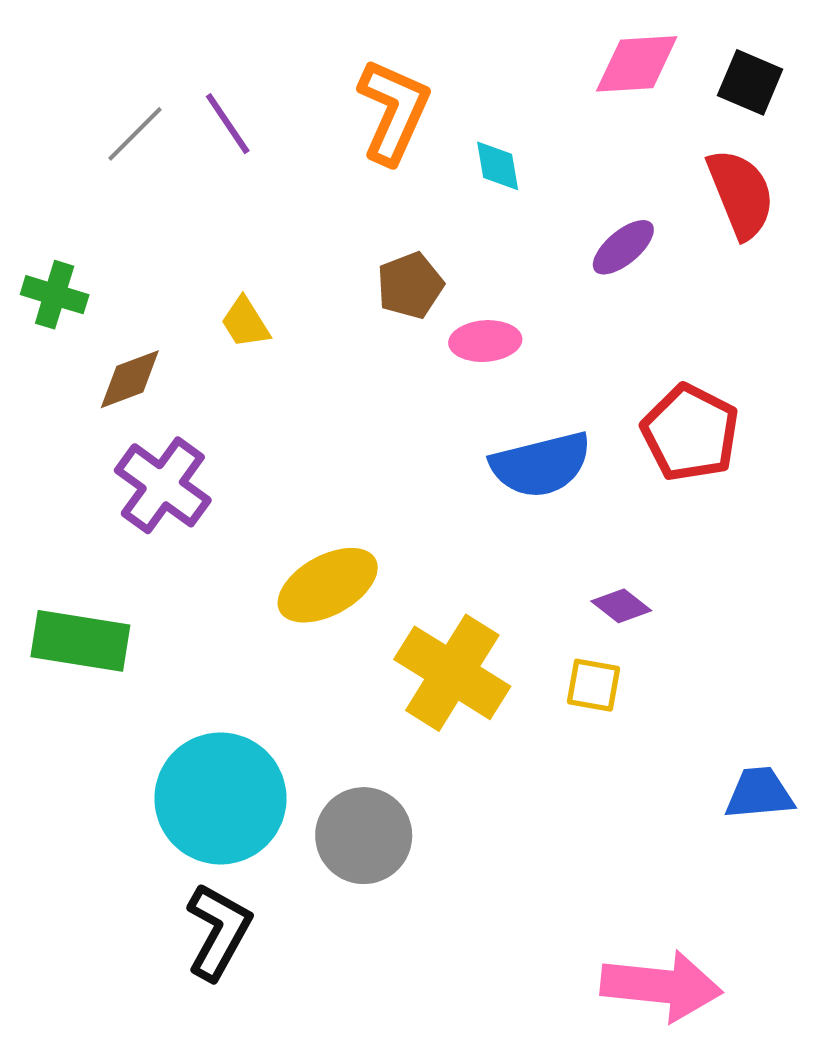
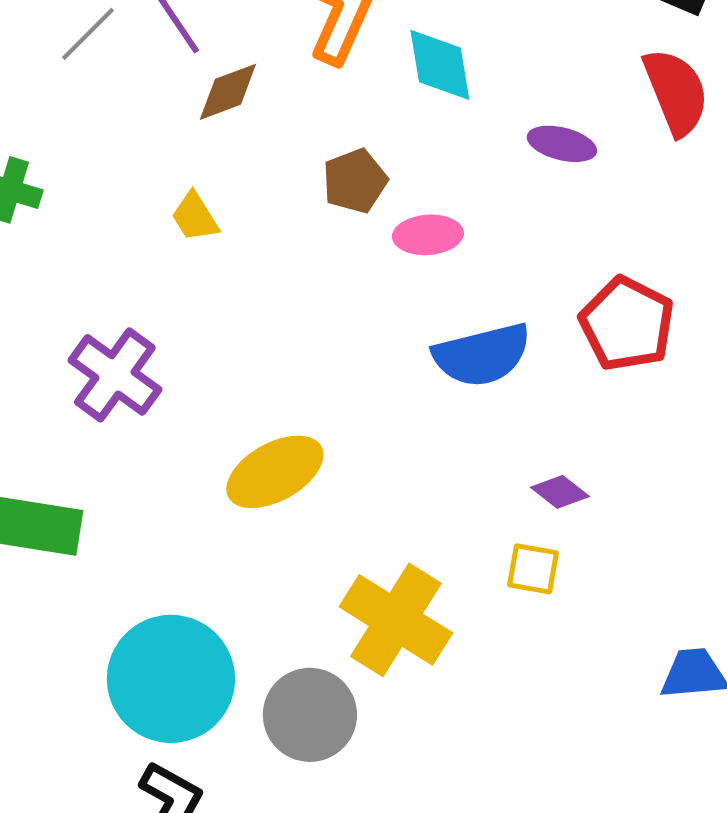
cyan diamond: (498, 166) -> (440, 65), size x1.5
purple ellipse: (623, 247) -> (562, 144), turned 54
brown diamond: (130, 379) -> (228, 92), moved
yellow cross: (452, 673) -> (396, 620), moved

